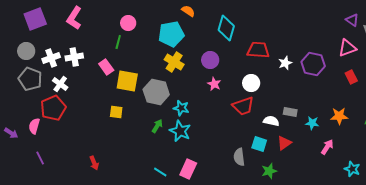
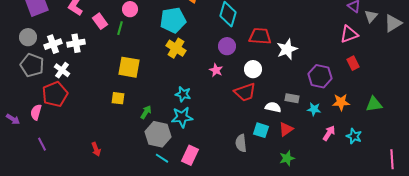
purple circle: (210, 60) -> (227, 46), moved
white star: (285, 63) -> (287, 49), size x1.5
purple hexagon: (313, 64) -> (320, 76), moved
pink rectangle: (106, 67) -> (100, 21), moved
gray hexagon: (156, 92) -> (158, 134), moved
green arrow: (157, 126) -> (146, 112), moved
cyan star: (180, 131) -> (182, 117), turned -30
cyan star: (352, 169) -> (354, 136), moved
green star: (269, 171) -> (287, 158), moved

